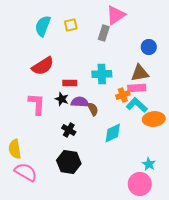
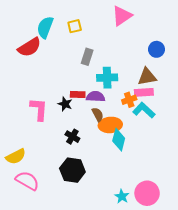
gray rectangle: (104, 33) -> (87, 57), moved
red semicircle: (43, 66) -> (29, 47), moved
red rectangle: (70, 83) -> (78, 94), moved
purple semicircle: (80, 102) -> (96, 97), moved
orange ellipse: (154, 119) -> (110, 125), moved
cyan diamond: (113, 133) -> (119, 140), turned -50
yellow semicircle: (15, 149) -> (16, 156), turned -108
cyan star: (149, 164) -> (122, 196), moved

